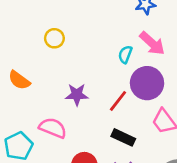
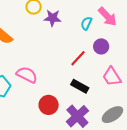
purple circle: (147, 83) -> (101, 46), size x0.6
purple star: (77, 95) -> (52, 18), moved

